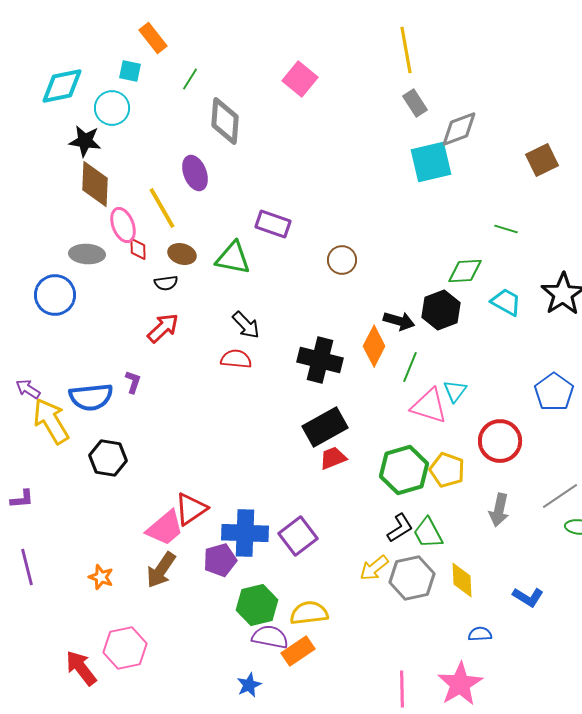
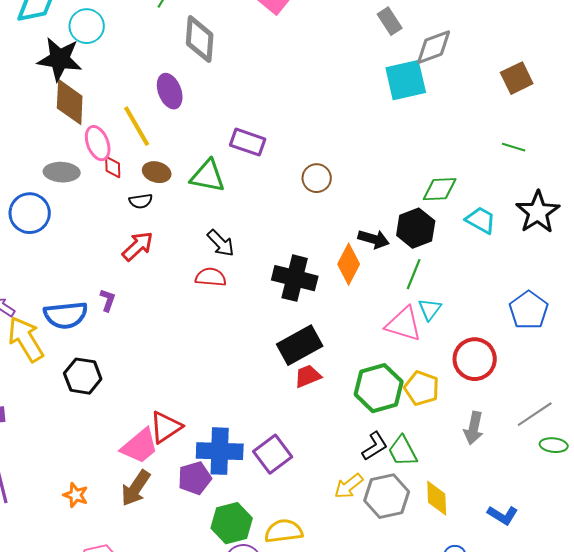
black star: (85, 141) -> (60, 59), size x1.4
green line: (506, 229) -> (514, 147), moved
green line: (410, 367) -> (414, 274), moved

